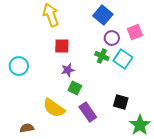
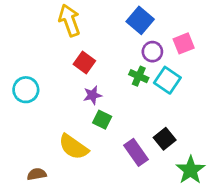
red square: (62, 46) -> (84, 63), turned 35
black square: (121, 102) -> (165, 139), turned 35
purple rectangle: (88, 112) -> (136, 152), moved

